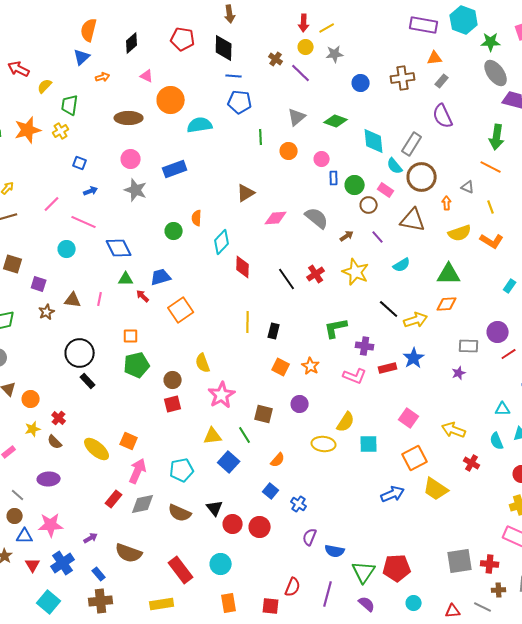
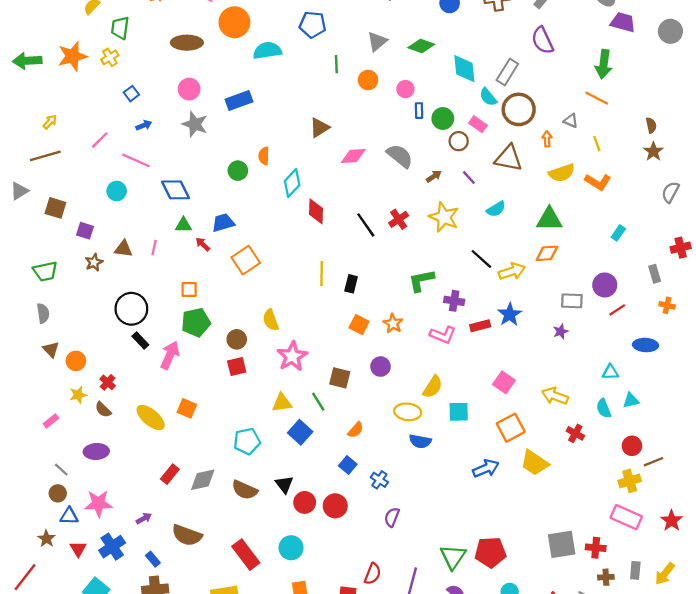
blue square: (80, 163) -> (131, 94), turned 32
pink arrow: (138, 471) -> (170, 355), moved
blue semicircle: (335, 551) -> (420, 441), moved

